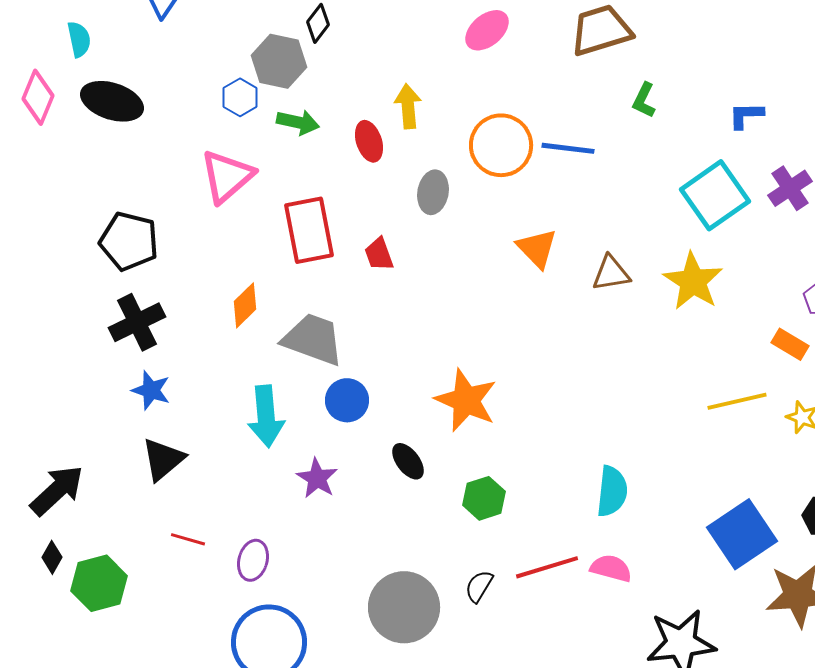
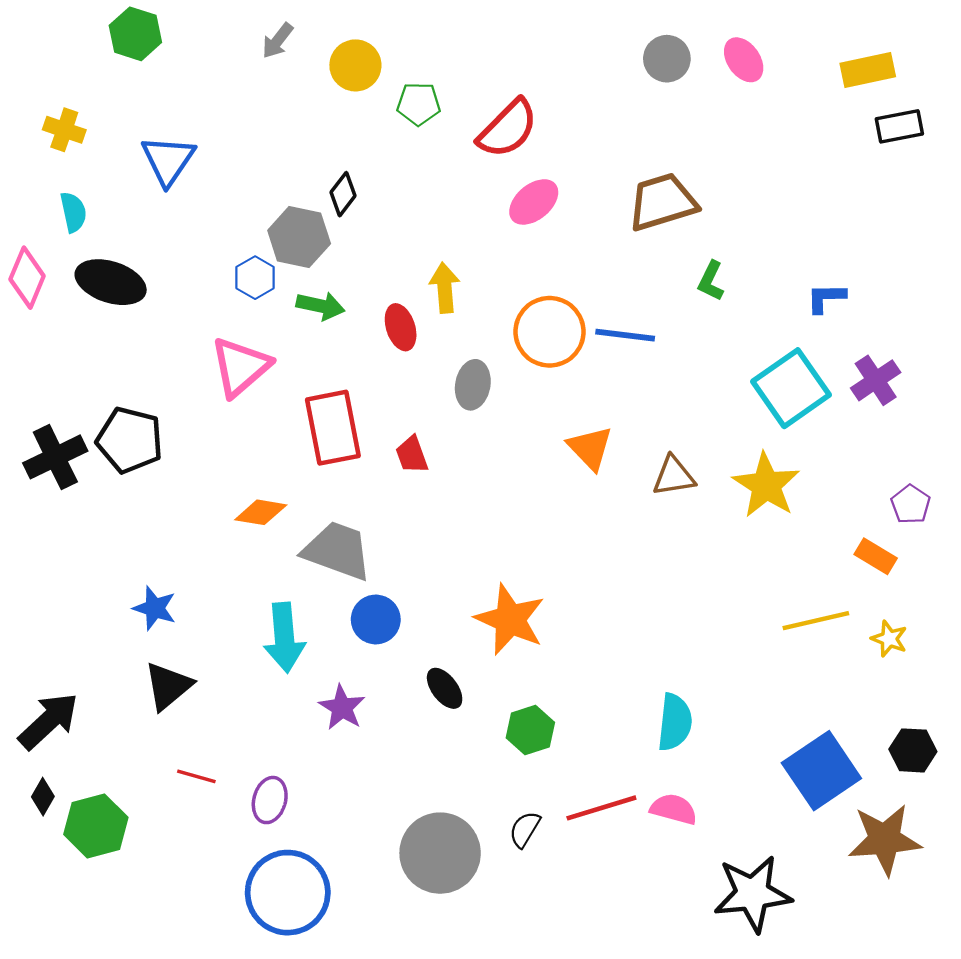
orange diamond: (245, 305) -> (261, 512), turned 54
black cross: (137, 322) -> (55, 457), moved

